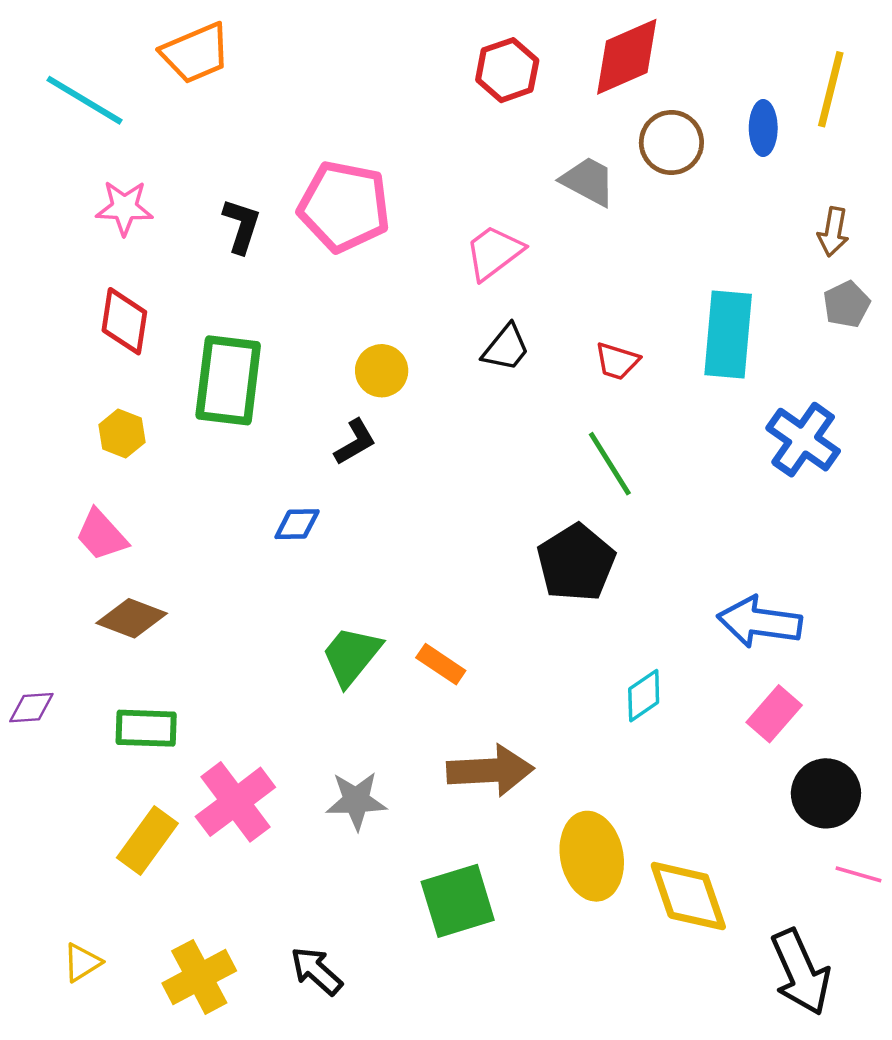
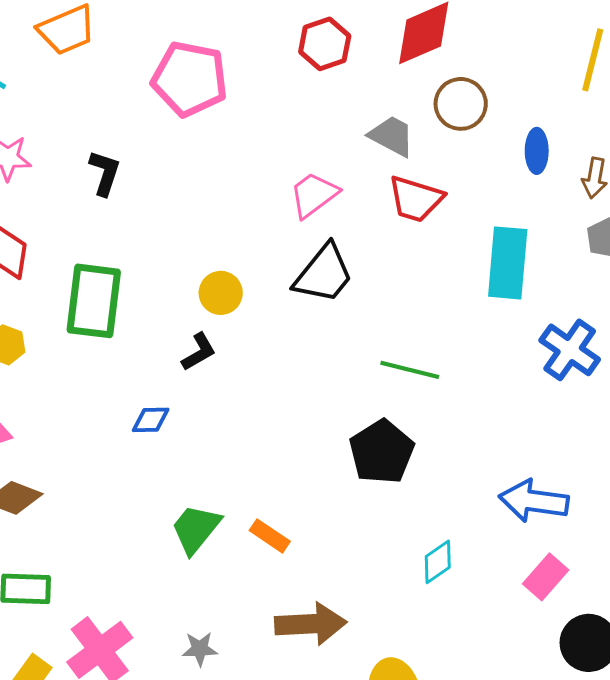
blue ellipse: (763, 128) -> (537, 151), moved
pink pentagon: (344, 206) -> (190, 79), moved
black trapezoid: (506, 348) -> (324, 274), size x1.5
red trapezoid: (617, 361) -> (416, 199), moved, size x1.5
green line: (610, 464) -> (410, 370), turned -44
gray star: (356, 801) -> (200, 649), size x0.7

